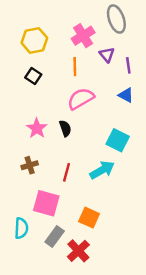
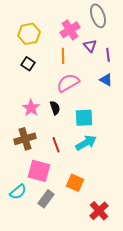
cyan square: (118, 140) -> (84, 118), moved, turned -30
brown cross: (30, 165) -> (25, 139), size x1.5
red line: (66, 172) -> (56, 145), turned -35
cyan semicircle: (21, 228) -> (18, 192), turned 48
red cross: (78, 251) -> (99, 211), moved

